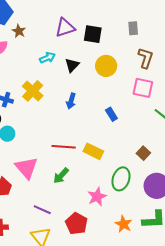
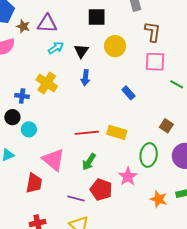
purple triangle: (65, 28) -> (47, 24), moved, turned 30
blue arrow: (71, 101) -> (85, 78), moved
red pentagon: (76, 224) -> (101, 190), moved

